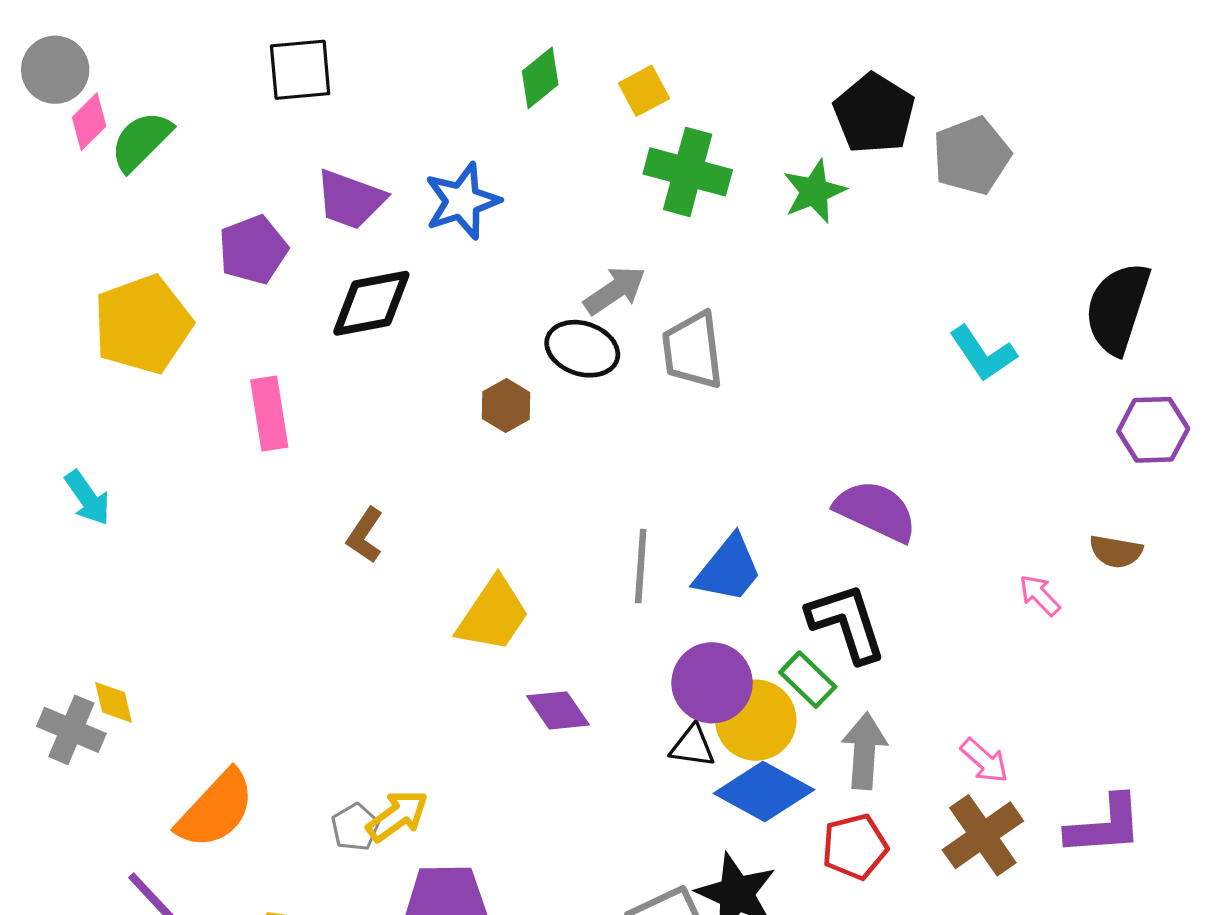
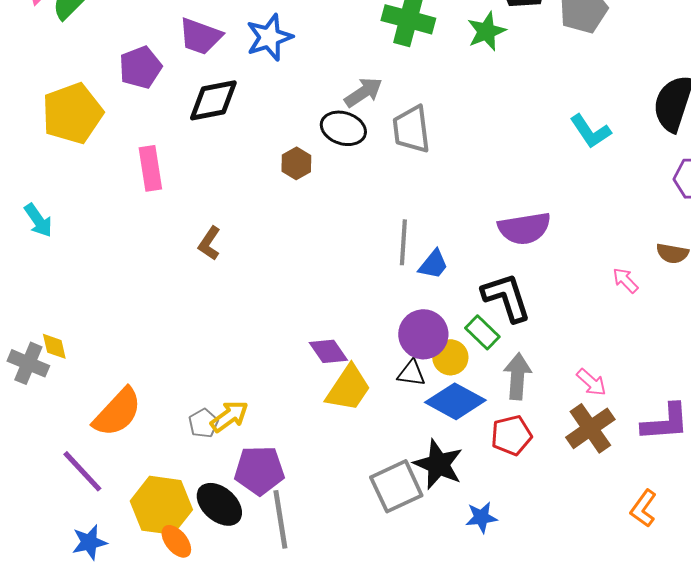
purple semicircle: (876, 511) -> (524, 228), turned 146
gray line: (641, 566) -> (403, 242), moved
blue trapezoid: (728, 569) -> (433, 264), size x0.7
yellow trapezoid: (493, 615) -> (348, 388), moved
yellow circle: (756, 720) -> (450, 357), size x0.7

